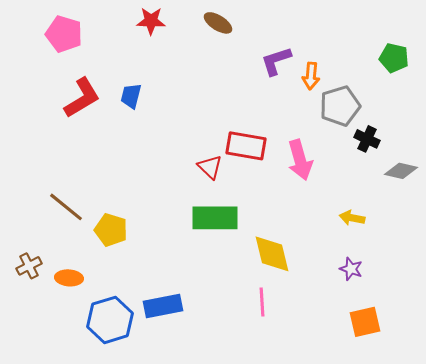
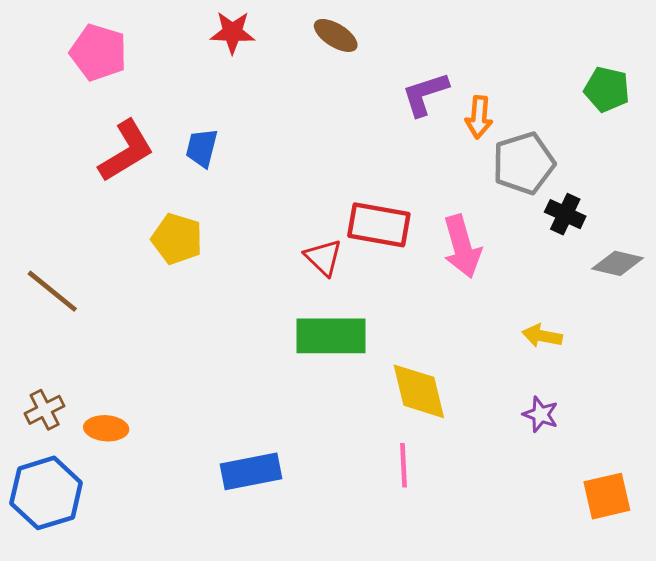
brown line: (66, 207) -> (52, 291), moved
yellow pentagon: (111, 230) -> (177, 239), moved
blue hexagon: (110, 320) -> (46, 493), moved
orange square: (365, 322) -> (607, 496), moved

